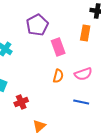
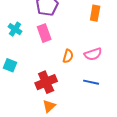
pink rectangle: (58, 47) -> (44, 33), moved
red cross: (21, 102) -> (46, 82), moved, size x1.5

